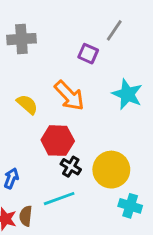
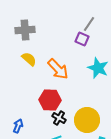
purple square: (88, 54) -> (82, 39), moved
yellow semicircle: (27, 104) -> (29, 59), moved

